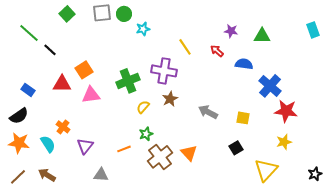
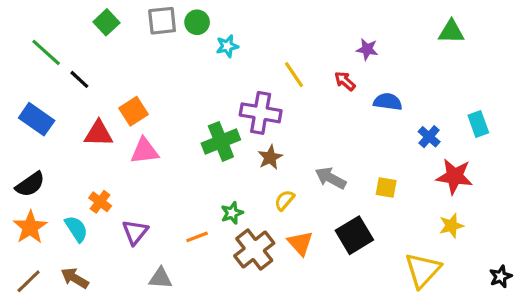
cyan rectangle: (313, 30) -> (478, 124), moved
green triangle: (262, 36) -> (451, 32), moved
green cross: (128, 81) -> (221, 141), moved
blue cross: (270, 86) -> (429, 137), size x0.6
blue rectangle: (28, 90) -> (37, 119), moved, size x1.5
yellow semicircle: (143, 107) -> (284, 200), moved
orange star: (19, 143) -> (30, 227), turned 30
black square: (236, 148) -> (354, 235), moved, size x1.6

